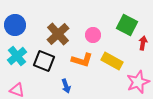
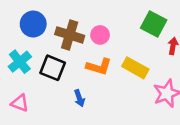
blue circle: (15, 25) -> (33, 24), moved
brown cross: (58, 34) -> (70, 35), turned -30
pink circle: (93, 35) -> (100, 35), moved

